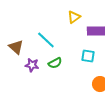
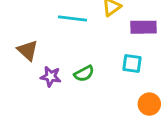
cyan line: (46, 40) -> (72, 19), moved, turned -36

